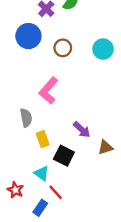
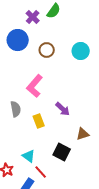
purple arrow: (82, 130) -> (63, 109), moved
yellow rectangle: (43, 139) -> (39, 121), moved
black square: (64, 156) -> (62, 152), moved

